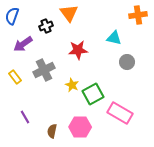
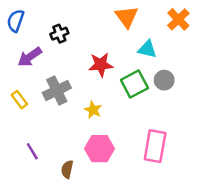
orange triangle: (69, 13) -> (127, 17), moved
orange cross: (138, 15) -> (178, 19), turned -36
green square: (93, 94) -> (134, 84), moved
pink rectangle: (120, 113) -> (155, 146), turned 70
pink hexagon: (80, 127) -> (100, 149), moved

